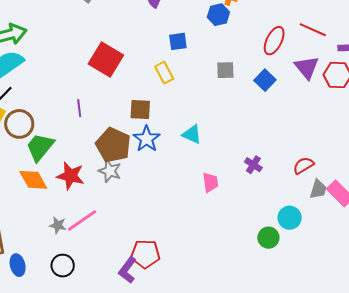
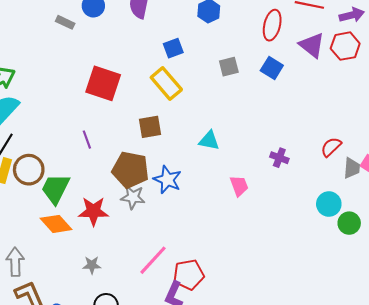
yellow rectangle: (164, 73) -> (166, 83), size x1.4
blue star: (147, 139) -> (167, 180), moved
pink line: (82, 221) -> (153, 260), moved
green circle: (268, 238) -> (349, 223), moved

